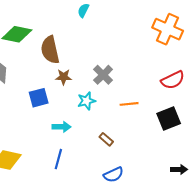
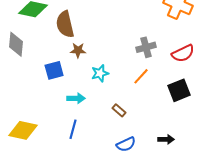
gray cross: (103, 75) -> (146, 47), moved, turned 30
orange line: (129, 104) -> (141, 76), turned -42
black arrow: (179, 169) -> (166, 139), moved

